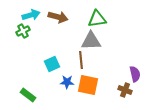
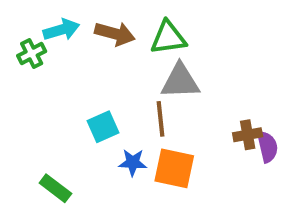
green triangle: (97, 19) -> (168, 38), moved
green cross: (23, 31) -> (32, 53), moved
brown cross: (125, 90) -> (248, 135), moved, turned -32

